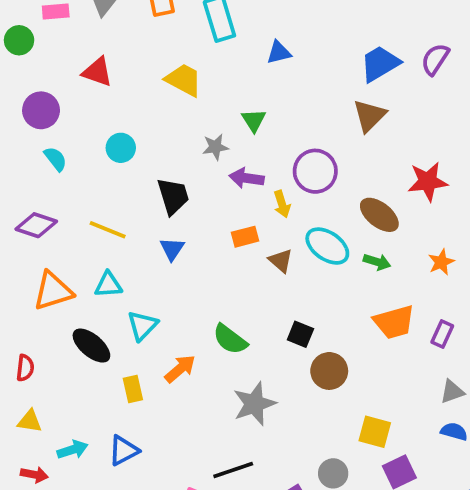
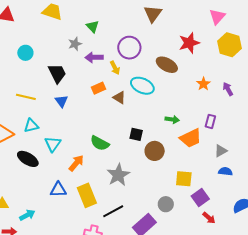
green arrow: (377, 262) -> (172, 119), moved
orange trapezoid: (394, 322) -> (191, 138), moved
yellow rectangle: (133, 389) -> (87, 195), moved, size x1.6
blue triangle: (123, 451) -> (58, 190), moved, turned 36

